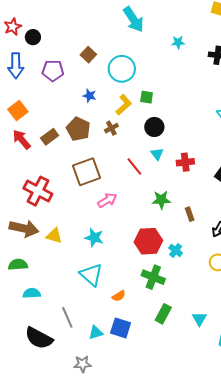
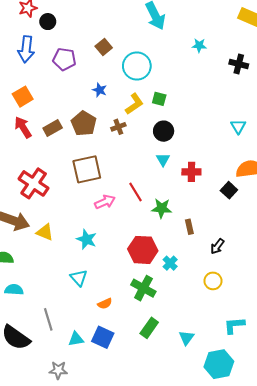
red line: (134, 167) -> (136, 192), moved
cyan triangle: (91, 275) -> (79, 278), size x0.7

